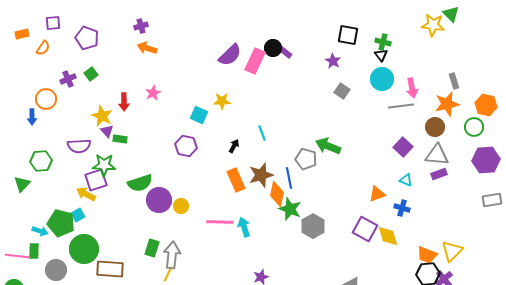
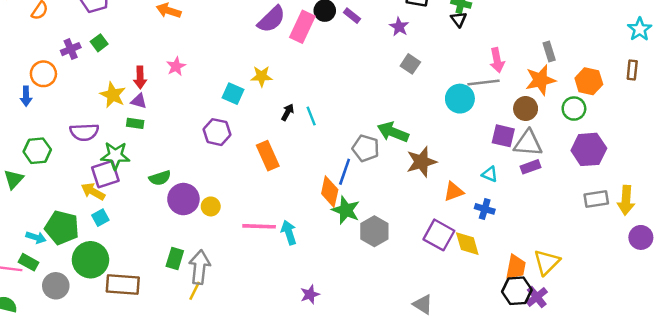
purple rectangle: (285, 52) -> (352, 16), moved
cyan circle: (382, 79) -> (460, 99), moved
purple triangle: (107, 131) -> (139, 101), moved, turned -32
black arrow: (234, 146) -> (288, 112), moved
purple square: (403, 147) -> (503, 136), moved, turned -30
brown star: (261, 175) -> (421, 162), moved
blue line: (289, 178) -> (345, 172), turned 30
orange rectangle: (236, 180) -> (268, 156), moved
green semicircle: (140, 183) -> (160, 178), size x0.7
cyan square: (78, 215) -> (100, 218), moved
green rectangle: (34, 251) -> (29, 262), turned -63
orange trapezoid: (427, 255) -> (516, 267), turned -100

